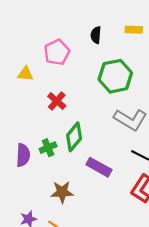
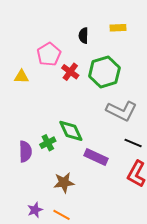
red cross: (57, 101) -> (70, 72), moved
green diamond: (74, 137) -> (71, 131), turned -60

